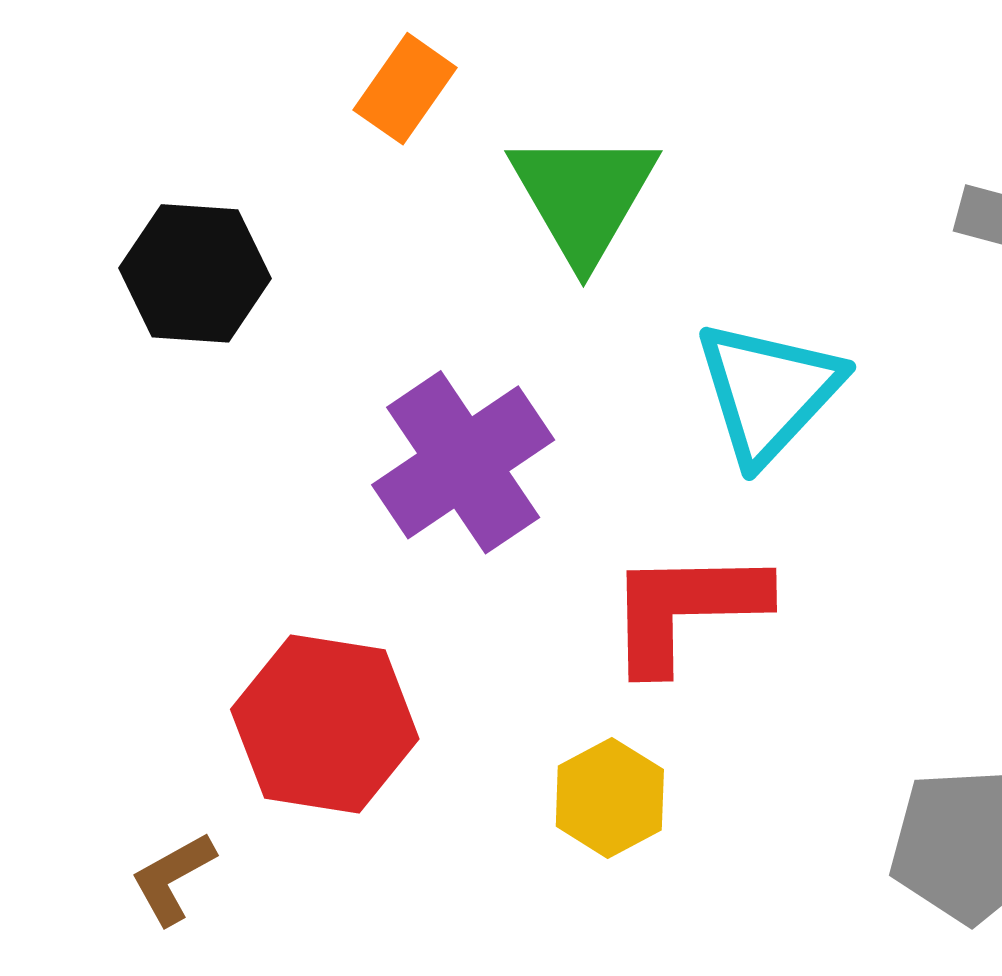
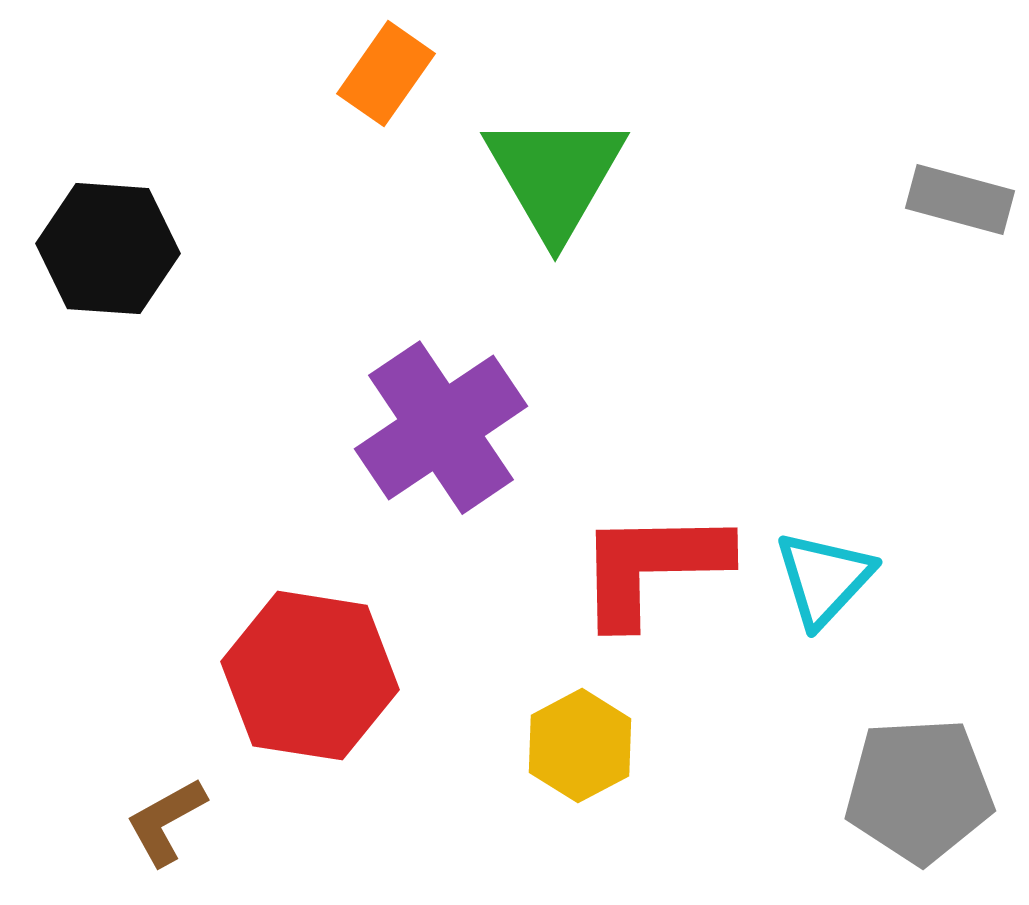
black hexagon: (195, 273) -> (108, 249), moved
cyan triangle: (768, 392) -> (824, 579), moved, size x0.7

